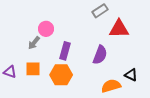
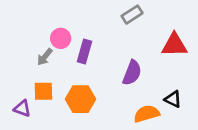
red triangle: (119, 29) -> (174, 45), moved
purple rectangle: (65, 51) -> (84, 52), moved
purple triangle: (10, 72) -> (22, 108), moved

